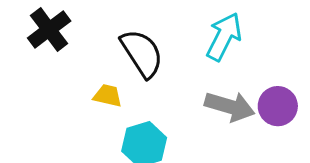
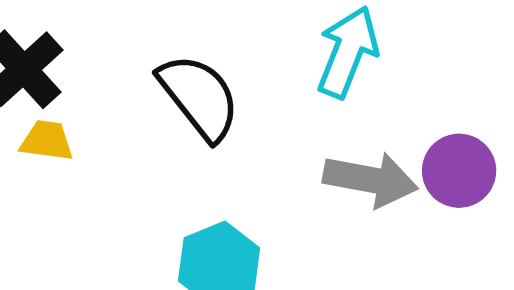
yellow trapezoid: (108, 96) -> (47, 141), moved

